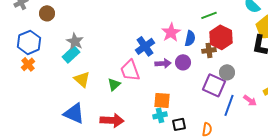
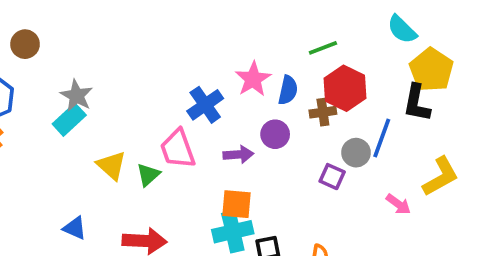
purple arrow: (163, 63) -> (238, 154), moved
yellow triangle: (82, 79) -> (111, 165), moved
purple square: (214, 85) -> (332, 177), size x0.6
blue line: (229, 105) -> (382, 138), moved
blue triangle: (74, 113) -> (75, 228), size x0.6
cyan cross: (160, 115) -> (233, 232), size x1.5

